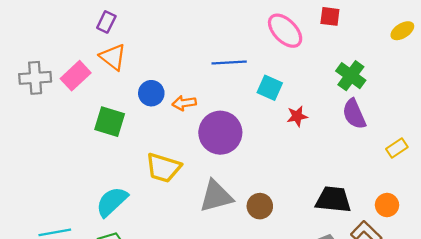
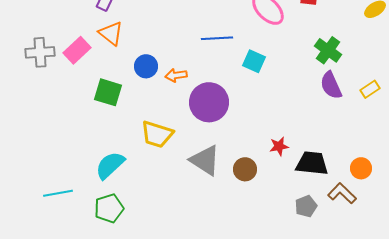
red star: (297, 116) -> (279, 146), moved
yellow rectangle: (397, 148) -> (370, 89), moved
gray triangle: (216, 196) -> (205, 160), turned 48

